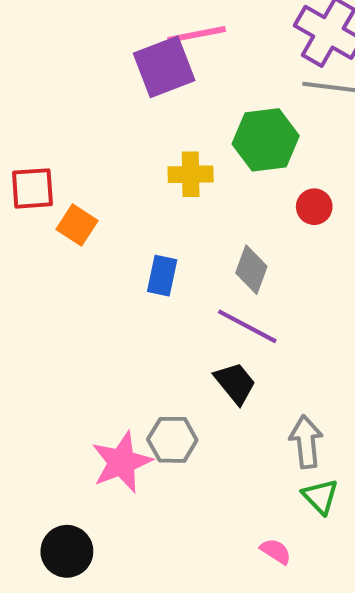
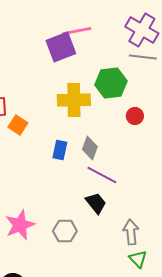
yellow cross: (191, 174) -> (74, 100), size x1.5
gray diamond: (251, 270) -> (90, 148), moved
pink star: (122, 462) -> (20, 225), moved

